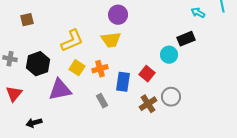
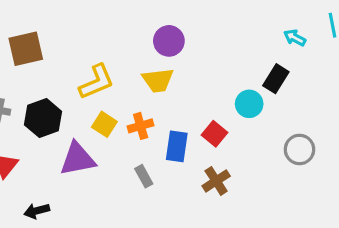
brown square: (27, 20) -> (26, 49), size x1.6
black rectangle: (186, 39) -> (276, 79), turned -36
gray circle: (171, 97) -> (299, 149), moved

